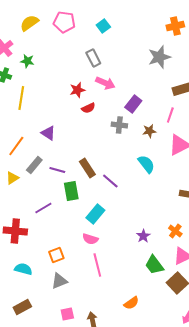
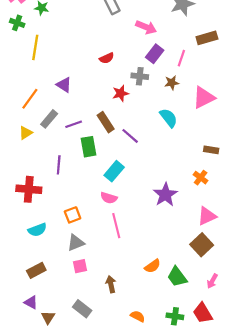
pink arrow: (105, 83) -> (146, 27), moved
red star: (77, 90) -> (121, 93), moved
pink line: (170, 115) -> (181, 58), moved
purple line: (57, 170) -> (74, 124), turned -35
purple line: (43, 208) -> (59, 165), turned -54
orange cross: (175, 231) -> (201, 178), moved
purple star: (143, 236) -> (165, 195), size x1.6
green trapezoid: (154, 265) -> (177, 277), moved
cyan semicircle: (23, 269) -> (37, 230), turned 144
pink square: (67, 314) -> (80, 266), moved

